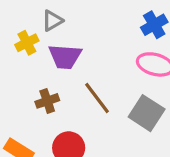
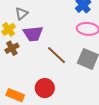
brown cross: (47, 101) -> (12, 48), moved

